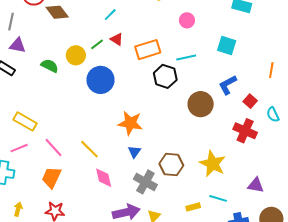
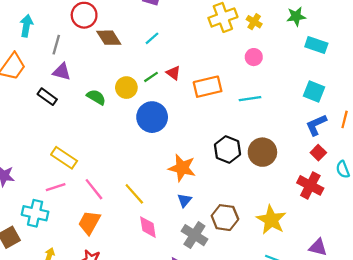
cyan line: (110, 15) -> (152, 38), moved
cyan square: (227, 45) -> (314, 91), moved
black hexagon: (165, 76) -> (228, 149), moved
blue L-shape: (228, 85) -> (316, 125), moved

